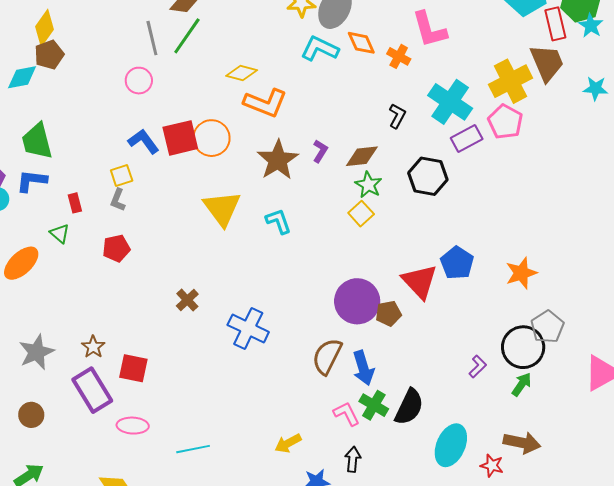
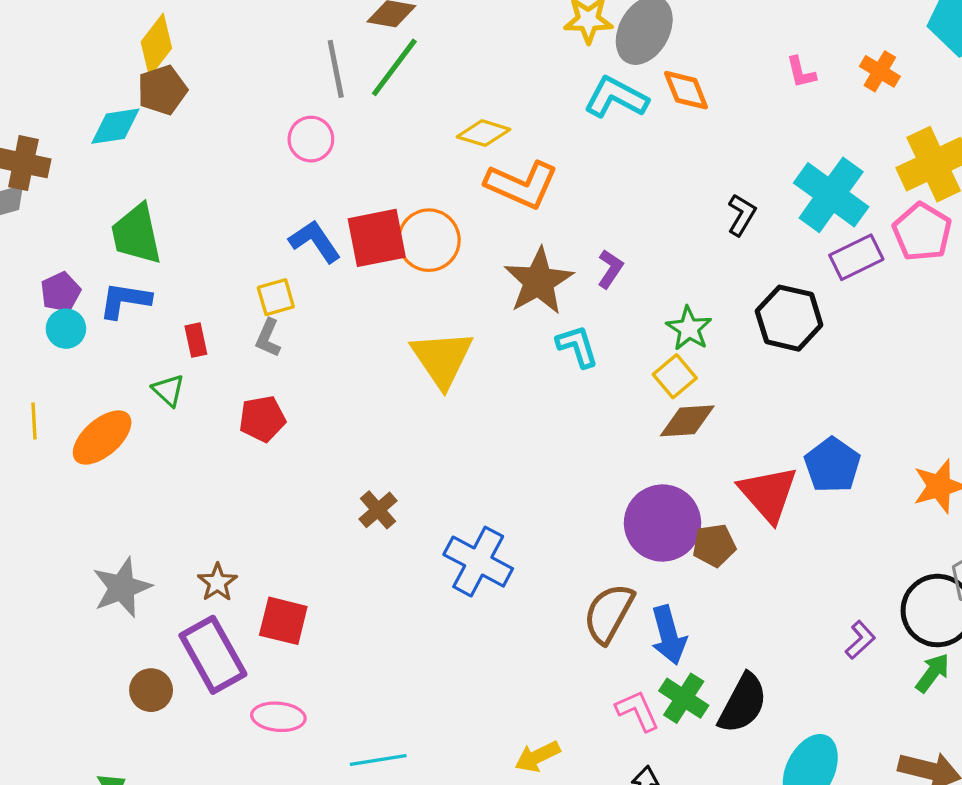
pink L-shape: (429, 29) -> (801, 72), size x0.5
orange cross: (399, 56) -> (880, 71), moved
brown diamond: (362, 156) -> (687, 421), moved
cyan L-shape: (278, 221) -> (577, 346), moved
brown circle: (31, 415) -> (151, 690), moved

